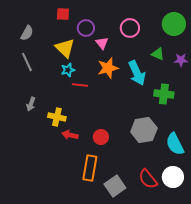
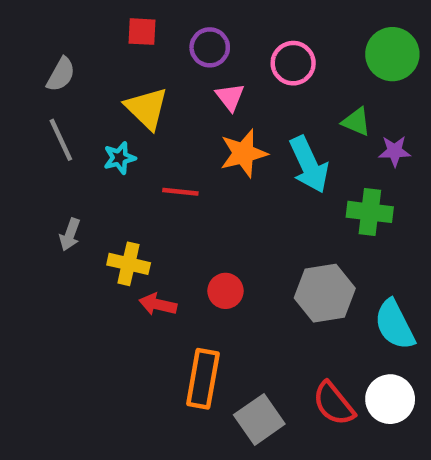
purple circle: (86, 28) -> (210, 47), moved
purple star: (181, 60) -> (395, 151), moved
cyan star: (68, 70) -> (120, 158), moved
red circle: (101, 137) -> (225, 291), moved

